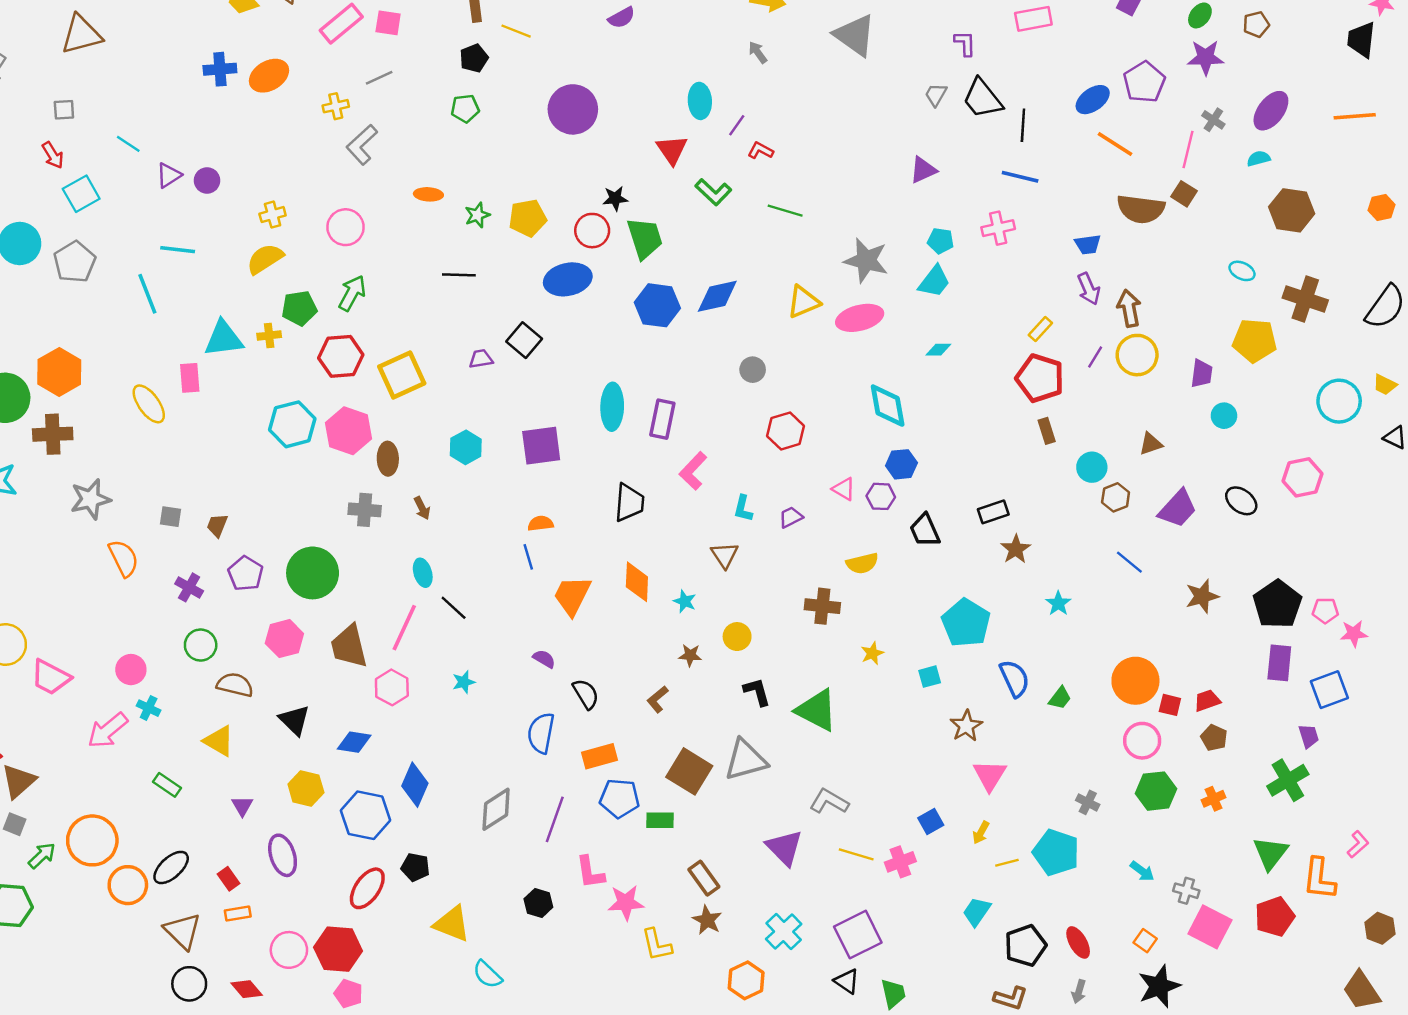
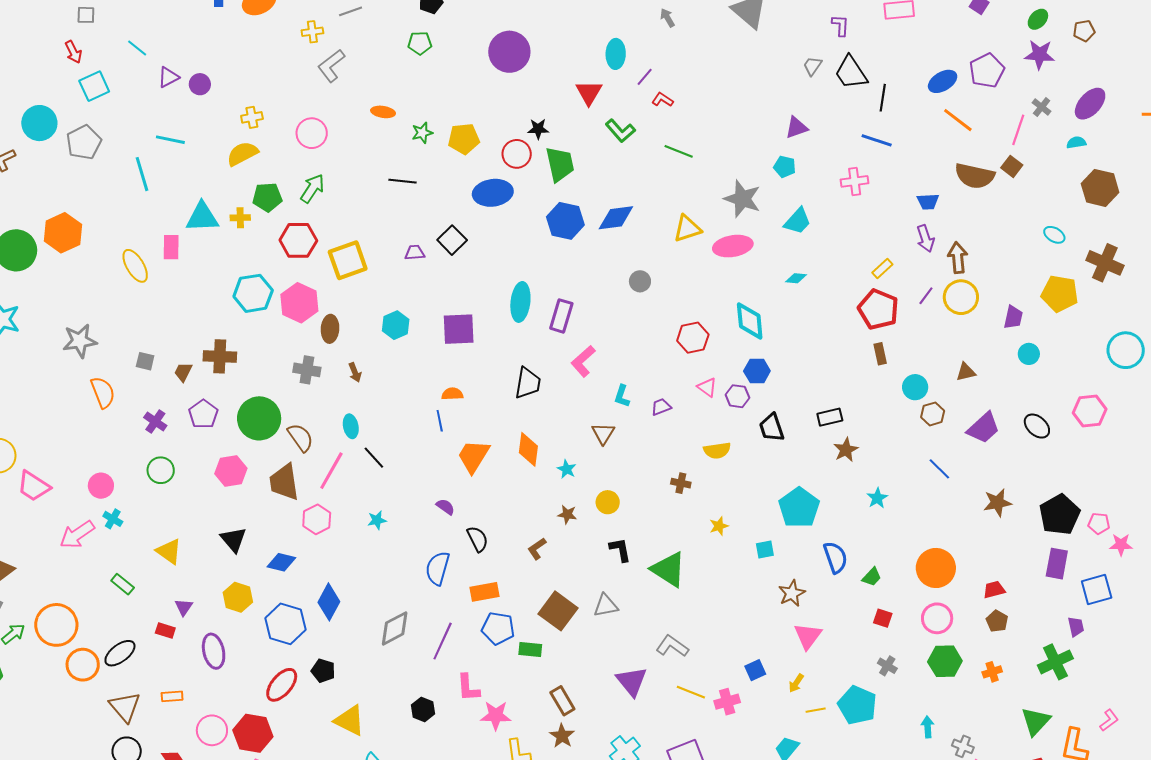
cyan pentagon: (941, 241) -> (785, 167), moved
red hexagon: (786, 431) -> (693, 338), moved
brown cross: (53, 434) -> (220, 356), moved
brown cross: (822, 606) -> (681, 483), size x0.7
brown semicircle: (235, 685) -> (300, 437), moved, turned 36
red square: (1170, 705) -> (883, 618), moved
gray triangle: (746, 760) -> (606, 606), size x0.7
cyan arrow: (1142, 871) -> (928, 727), turned -135
red rectangle: (228, 879) -> (165, 630), moved, turned -42

